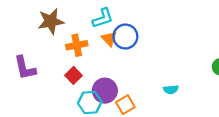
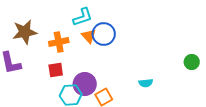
brown star: (51, 21) -> (25, 32), moved
red square: (74, 75) -> (56, 70), turned 35

